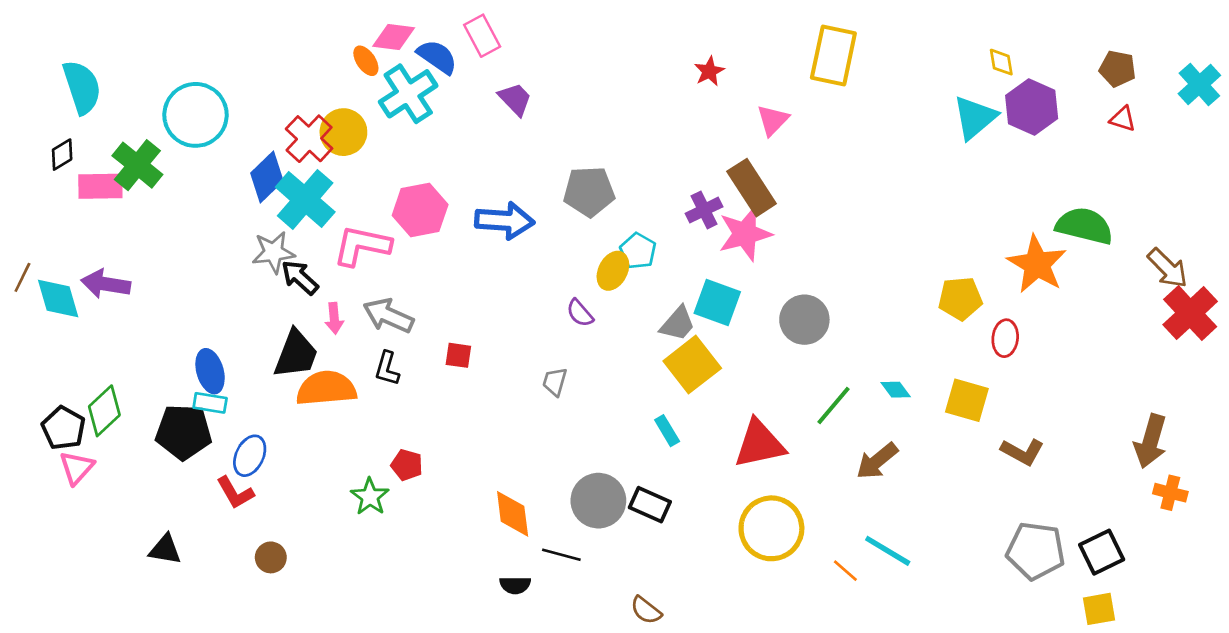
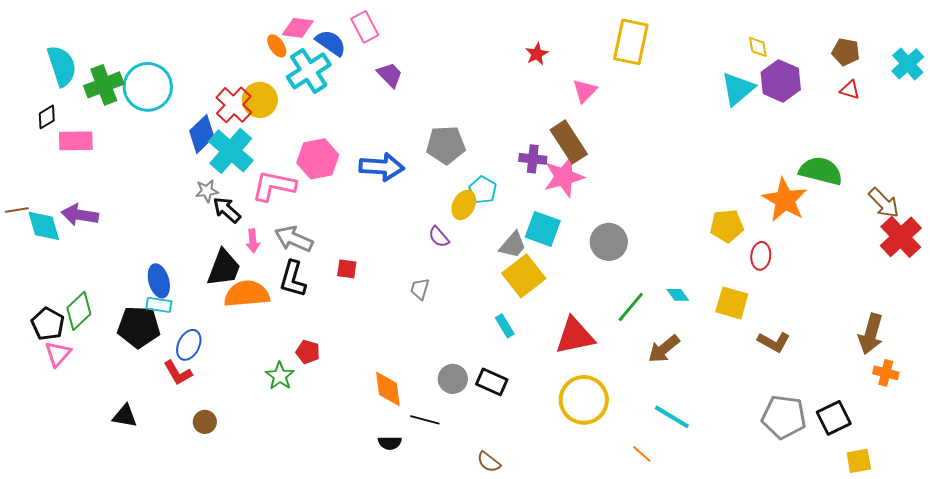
green cross: (137, 165) -> (104, 85), moved, turned 30
purple cross: (704, 210) -> (533, 159), turned 32
gray star: (273, 252) -> (207, 191), size x0.7
brown line: (22, 277) -> (17, 210), turned 55
black L-shape: (387, 369) -> (293, 279), size x1.4
gray circle: (598, 501) -> (453, 379), size x0.7
orange line: (845, 571) -> (642, 454), moved
yellow square: (1099, 609) -> (859, 461), moved

